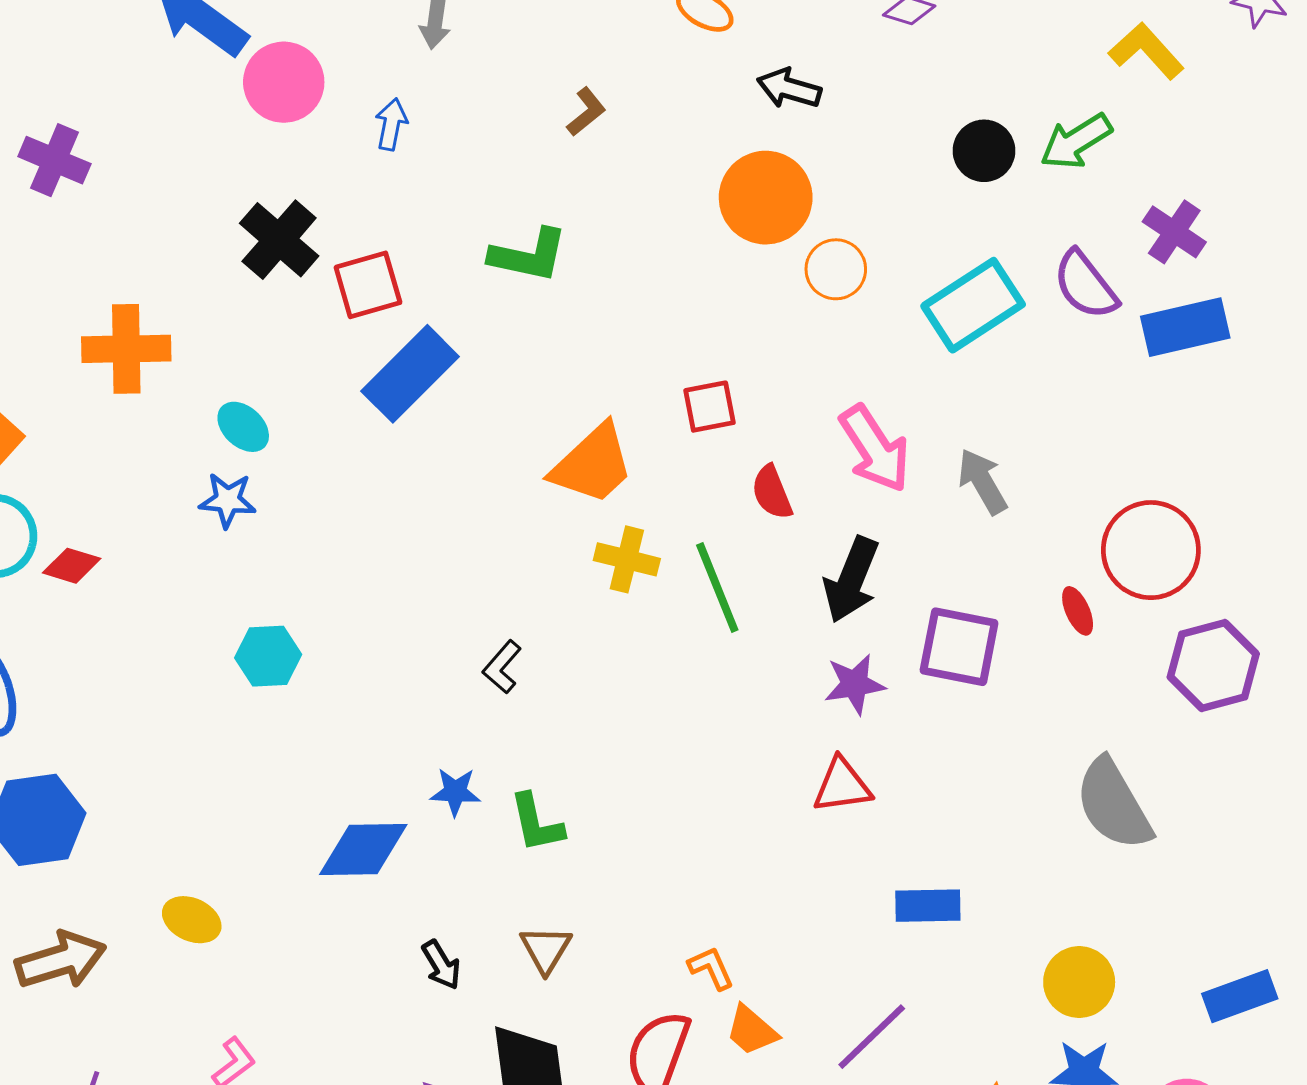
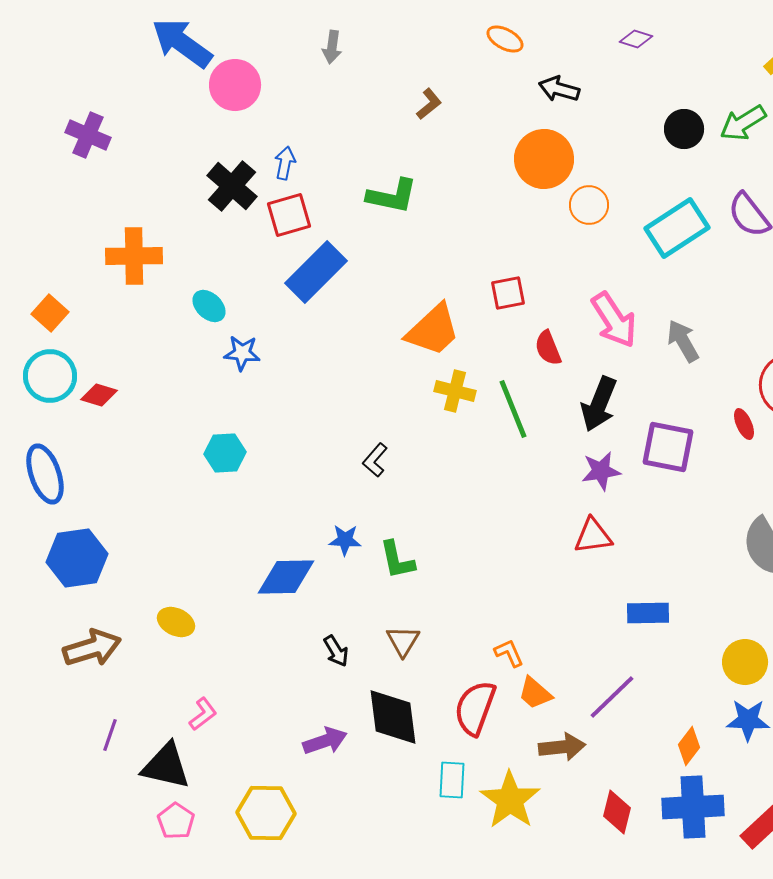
blue arrow: (391, 124) -> (285, 163), moved
blue star: (228, 500) -> (242, 353), moved

